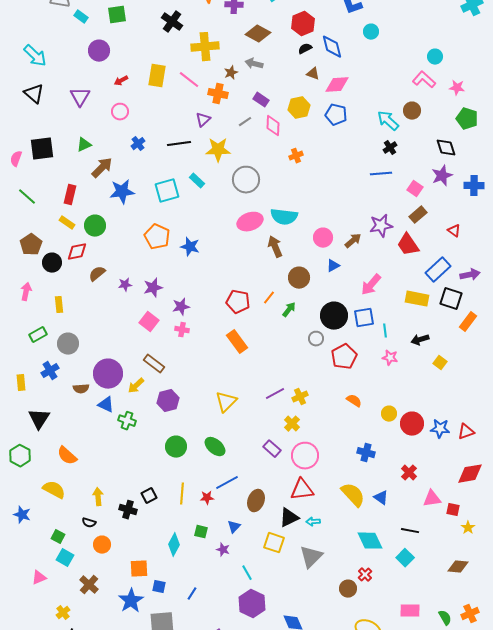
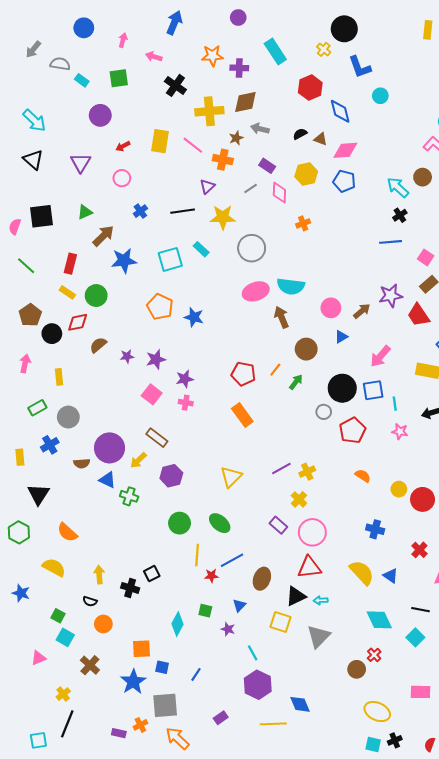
brown diamond: (258, 34) -> (245, 102), moved, turned -40
black semicircle: (305, 49) -> (300, 134), moved
yellow line: (182, 494) -> (197, 555), moved

